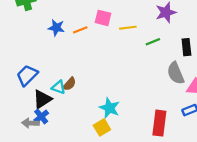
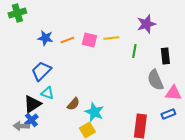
pink square: (103, 18) -> (89, 40), moved
green line: (153, 42) -> (134, 51), turned -56
blue trapezoid: (27, 75) -> (41, 71), moved
brown semicircle: (69, 84) -> (73, 104), moved

